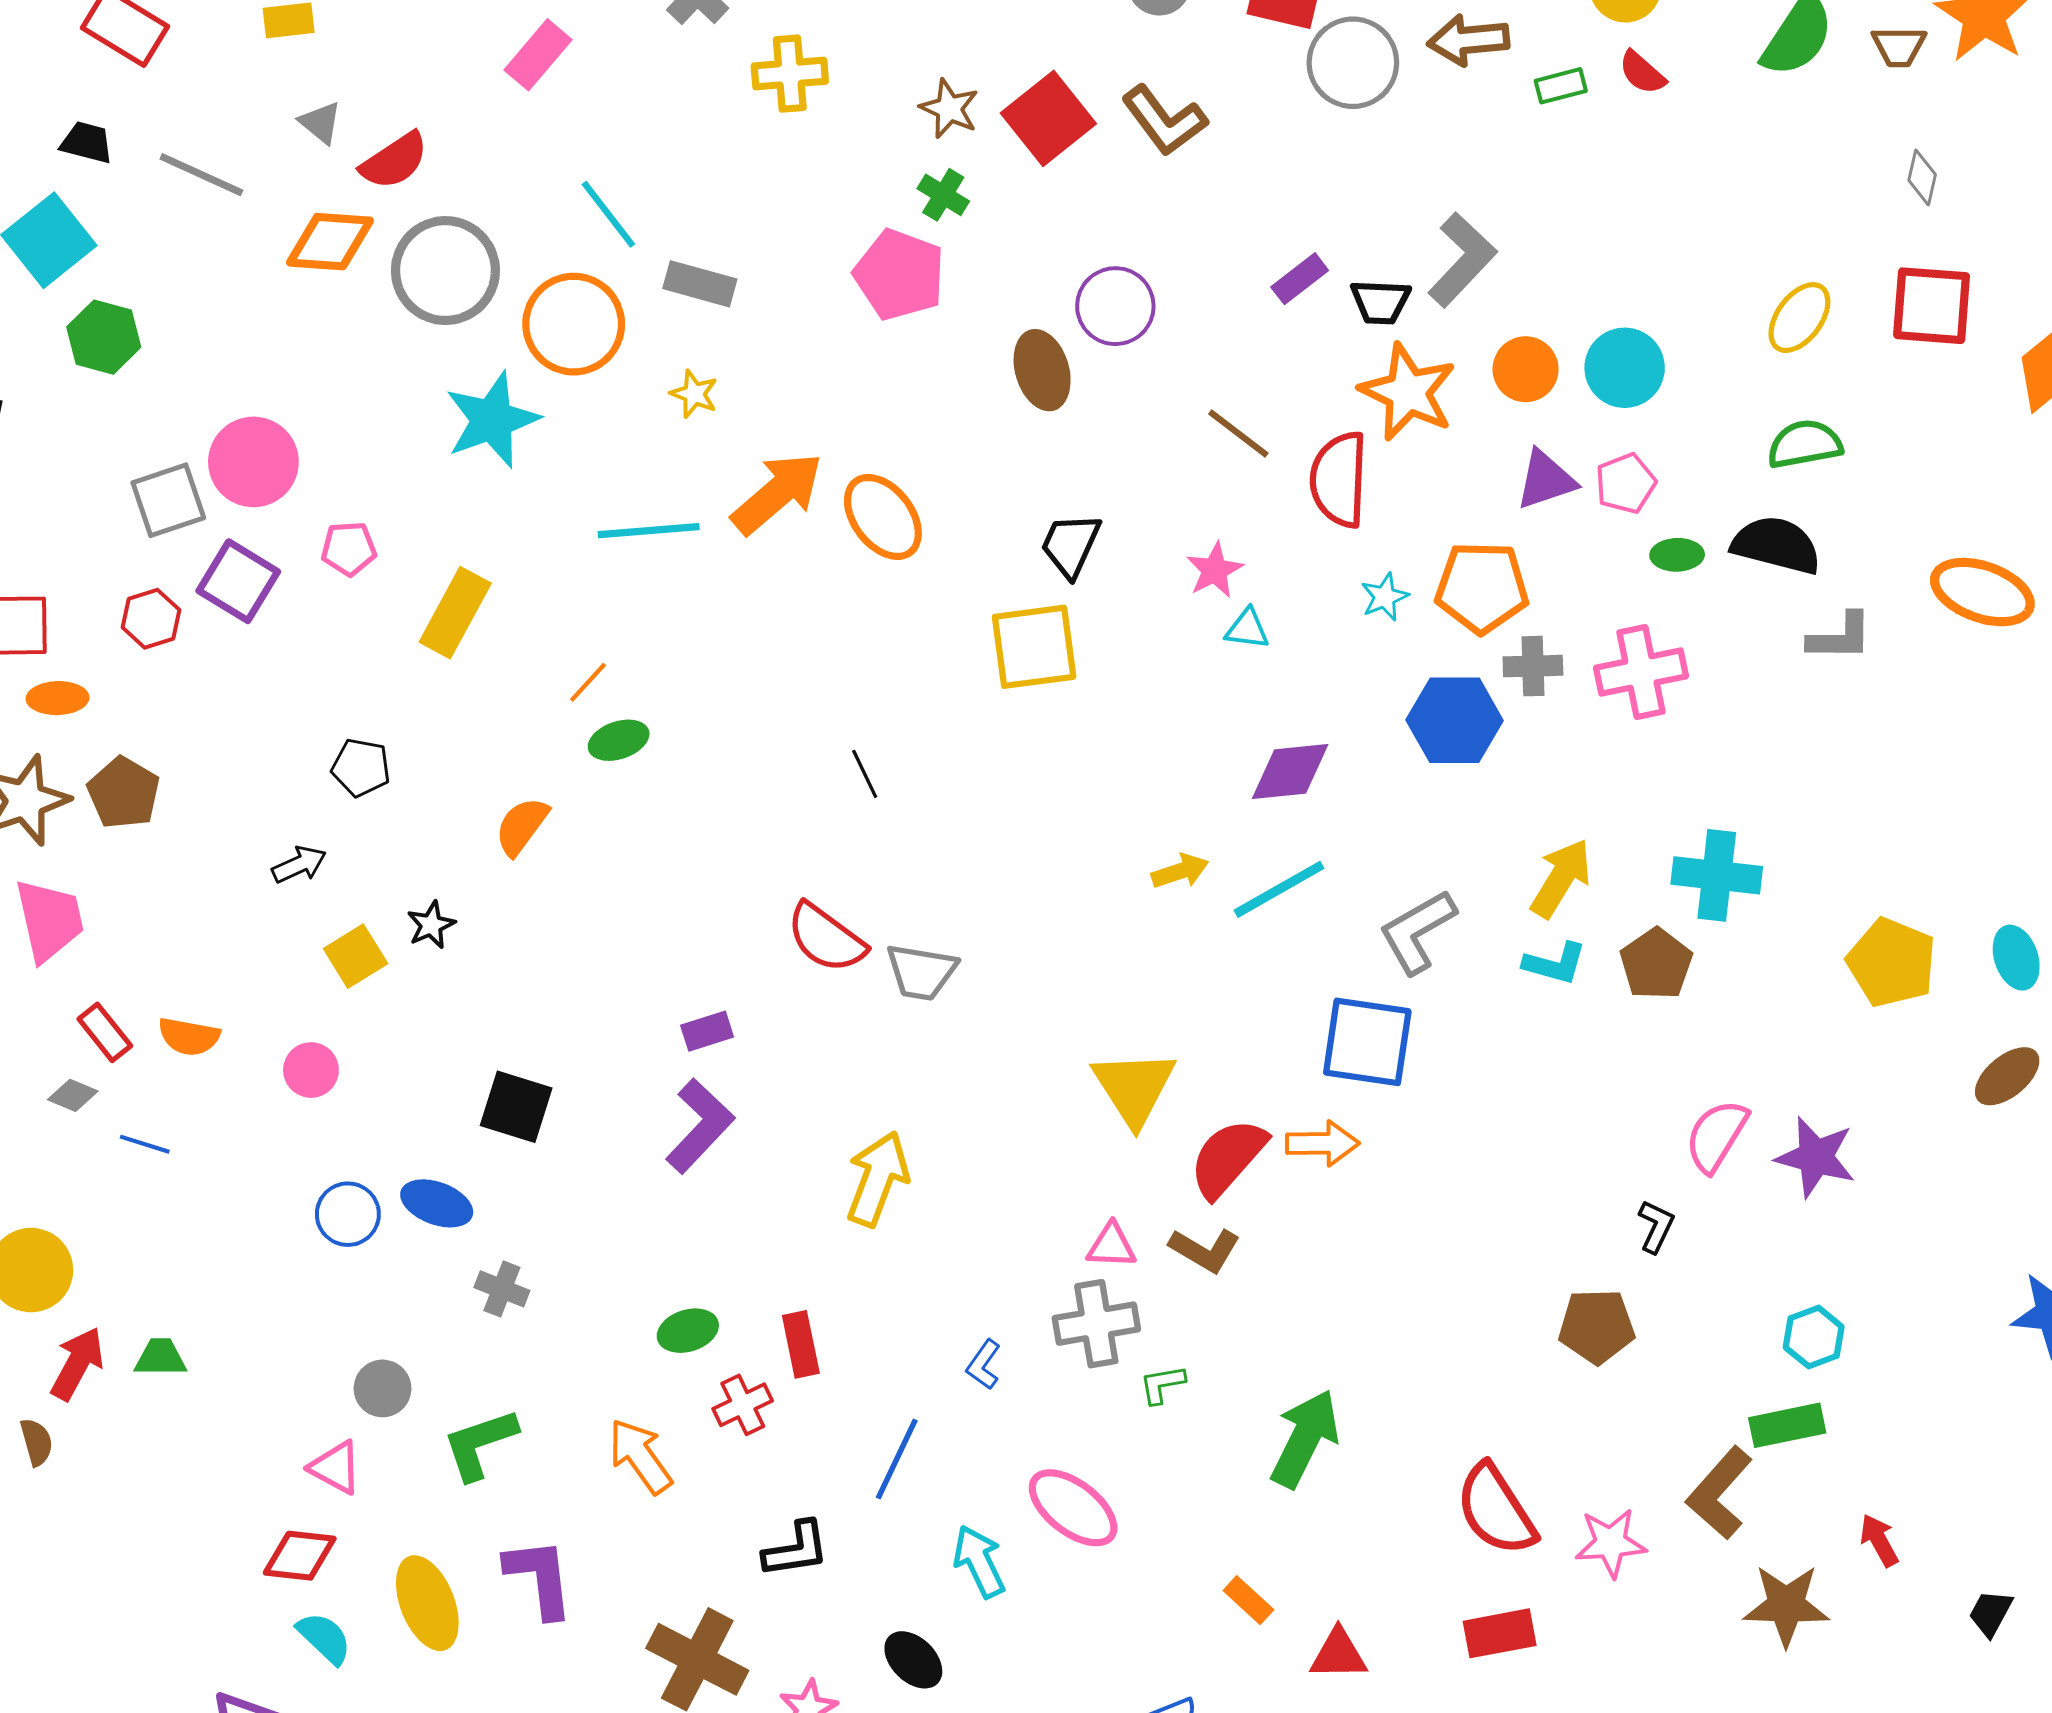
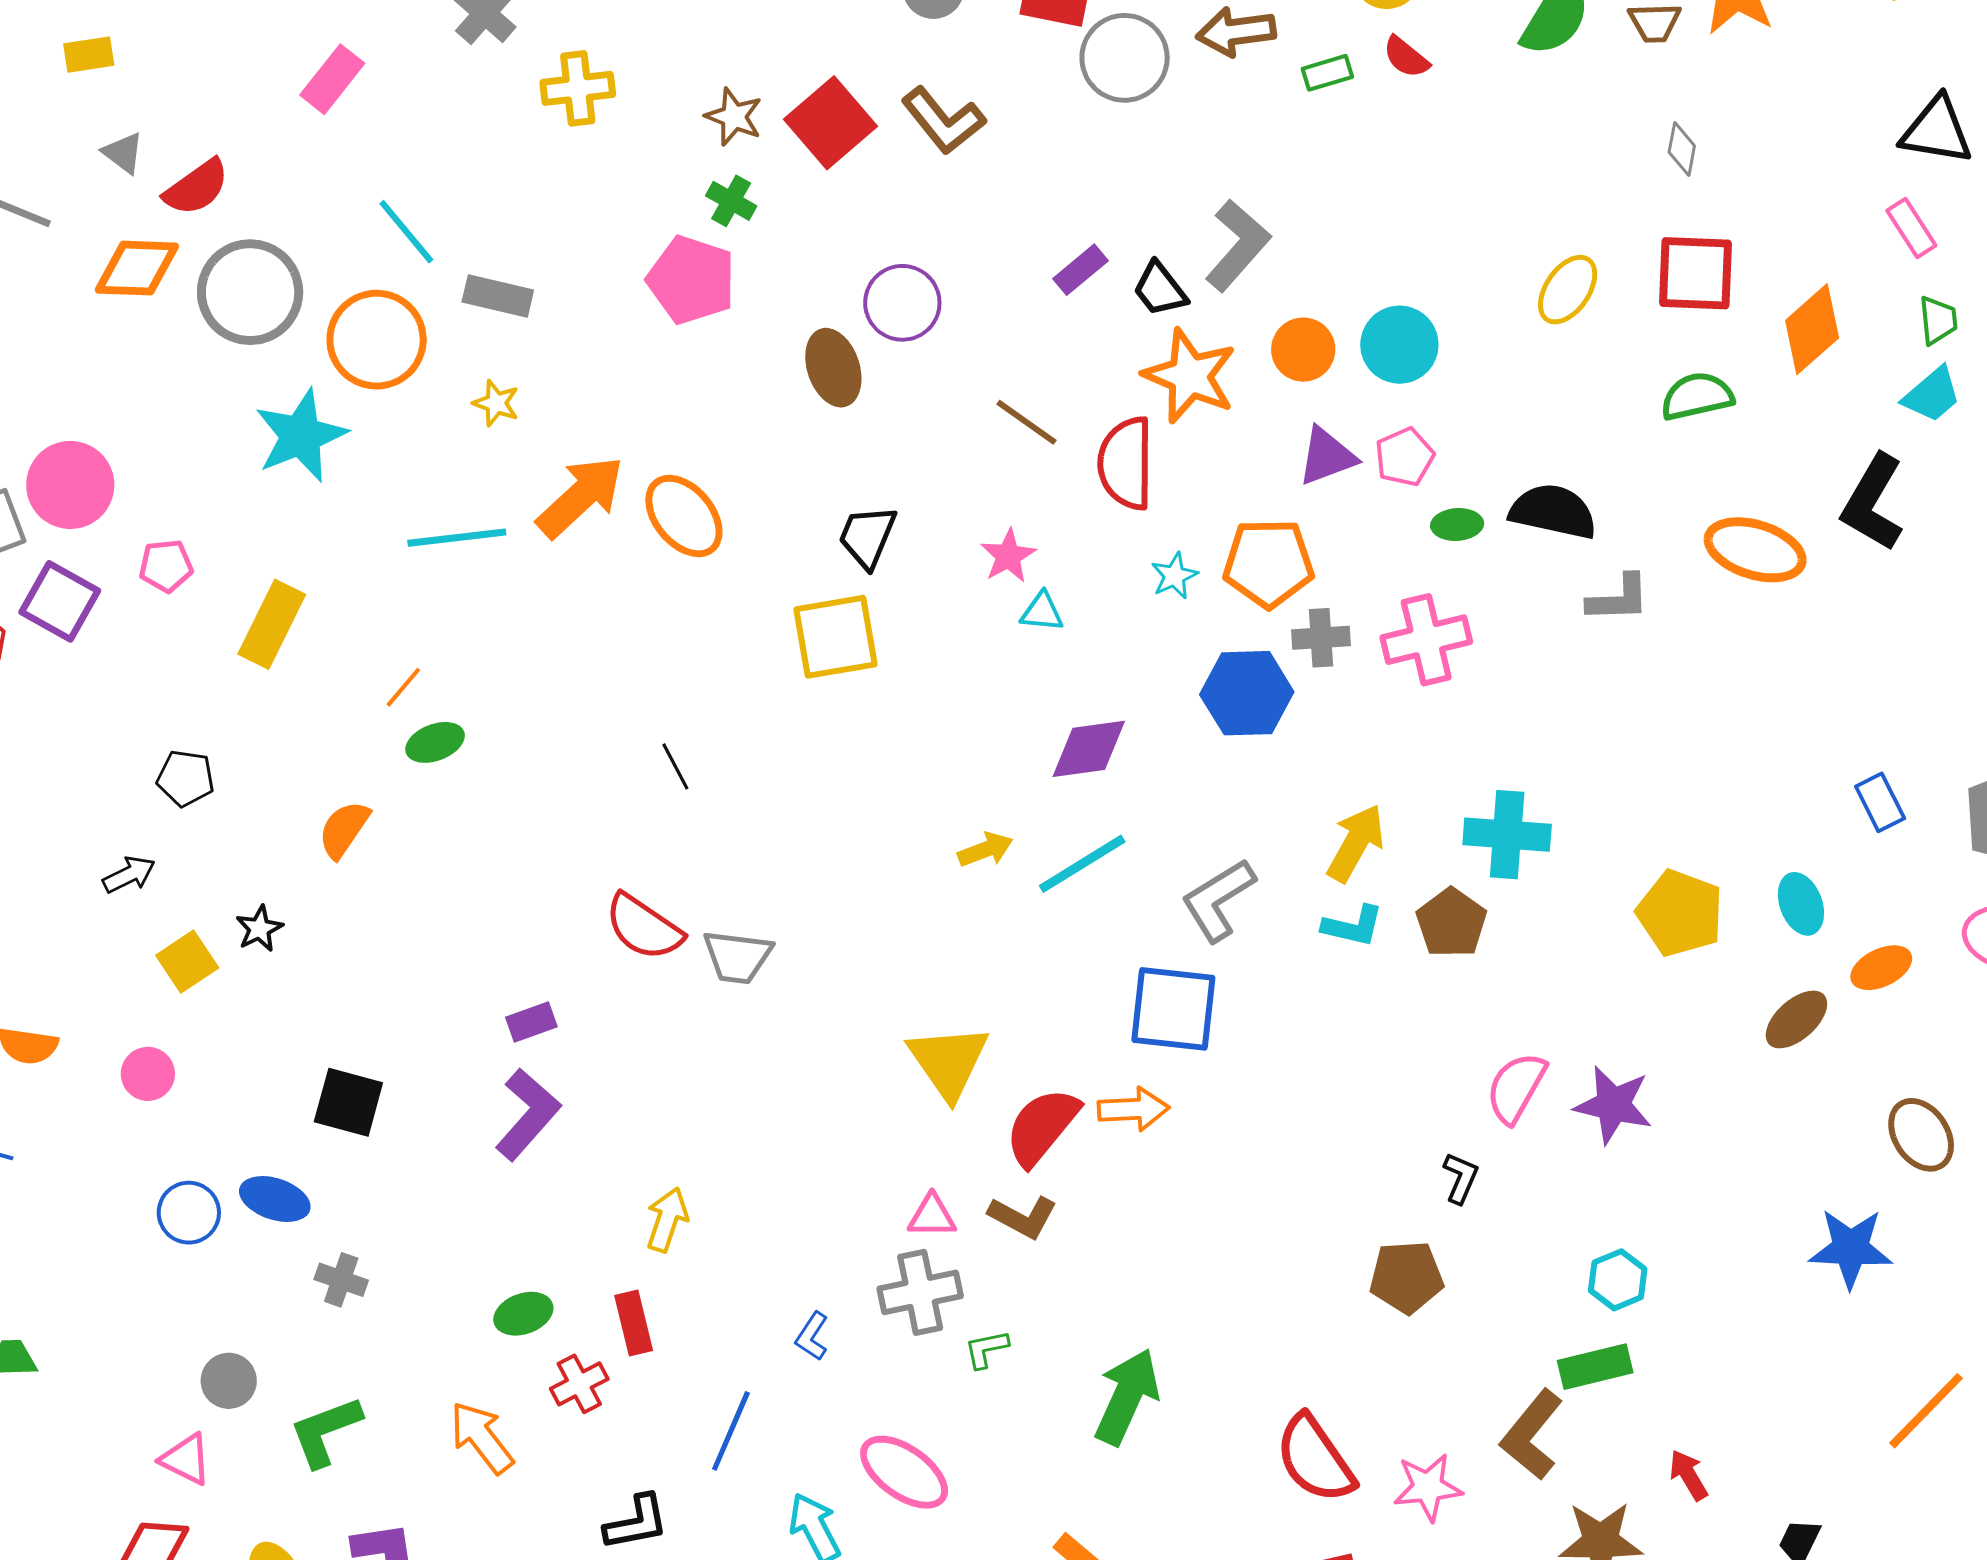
black trapezoid: (1380, 302) -> (1160, 289), turned 52
green semicircle: (1805, 444) -> (1697, 396), moved
yellow arrow: (878, 1179) -> (667, 1220), moved, size x0.7

